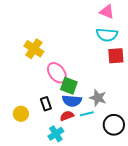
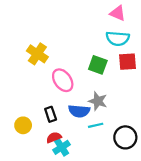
green square: (69, 86) -> (98, 65), moved
gray star: (98, 98) -> (98, 101), moved
red semicircle: (67, 116) -> (54, 137), moved

